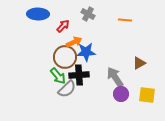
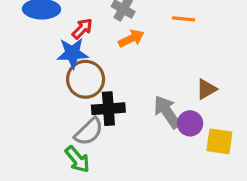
orange arrow: (74, 42) -> (131, 38), moved
blue star: (86, 52) -> (72, 53), moved
green arrow: (58, 76) -> (77, 159), moved
purple circle: (121, 94) -> (190, 123), moved

